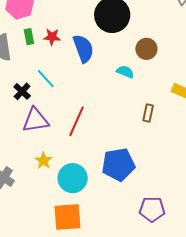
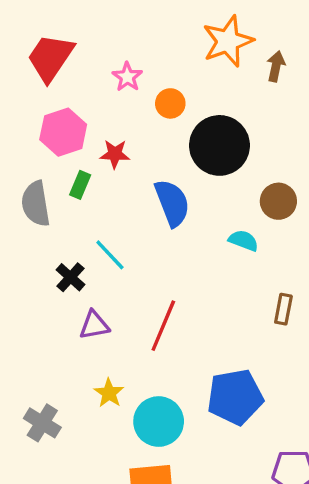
green rectangle: (29, 37) -> (80, 185), turned 35
red star: (52, 37) -> (115, 154), moved
purple triangle: (36, 120) -> (94, 325), size x0.7

